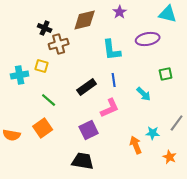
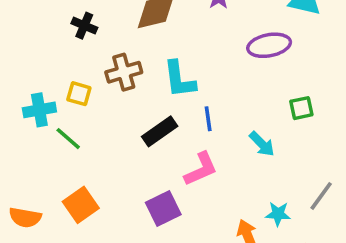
brown cross: (59, 44) -> (124, 72), moved
cyan L-shape: (112, 50) -> (179, 79), moved
green line: (49, 100) -> (68, 139), moved

